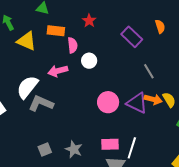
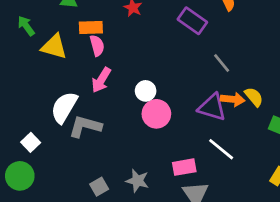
pink semicircle: (73, 45) -> (97, 46), moved
white circle: (89, 61) -> (146, 91), moved
pink arrow: (58, 71) -> (101, 80), turned -36
pink circle: (108, 102) -> (156, 114), moved
white line: (132, 148) -> (221, 149), moved, turned -60

